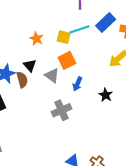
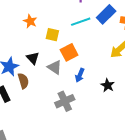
yellow square: (64, 37) -> (52, 35), moved
orange star: (36, 39) -> (30, 21), moved
brown semicircle: (22, 80) -> (23, 81), moved

